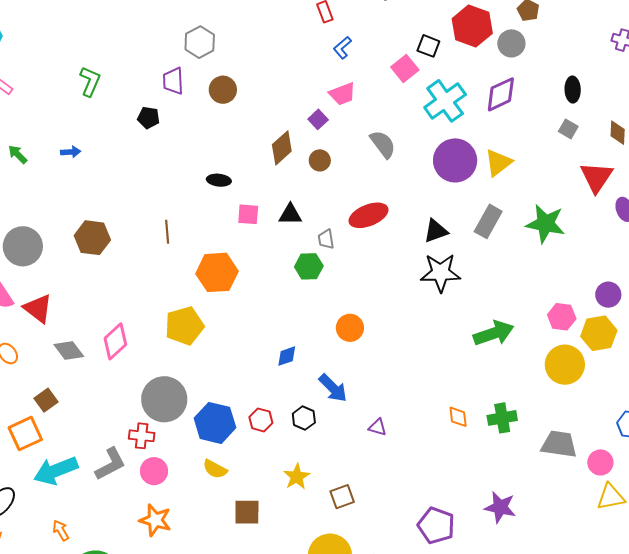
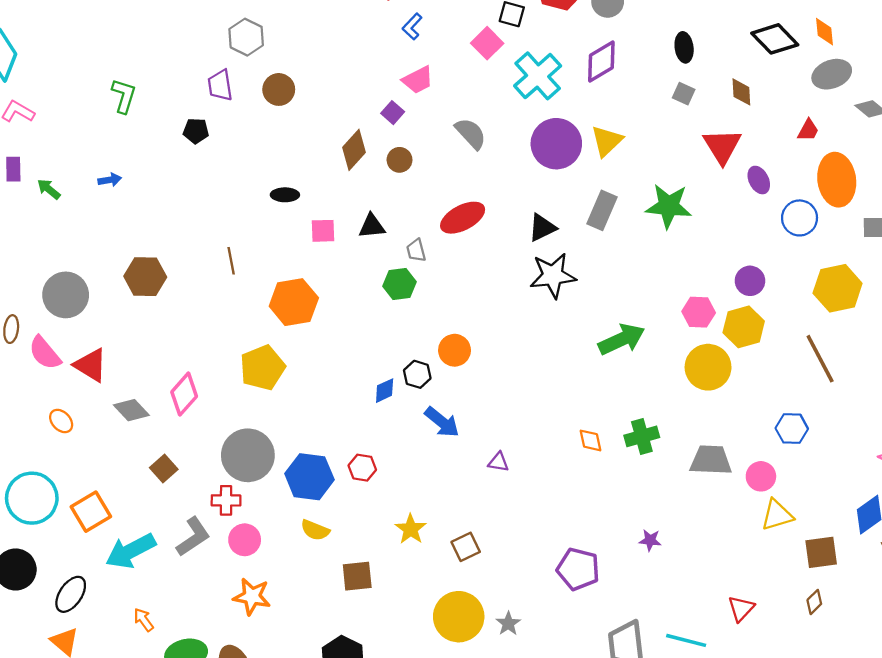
brown square: (46, 400) -> (164, 468), moved
black hexagon: (304, 418) -> (417, 374), moved
purple star: (500, 507) -> (650, 540), size x0.6

